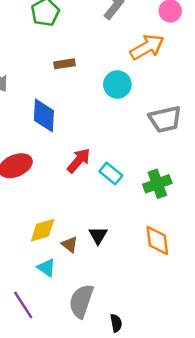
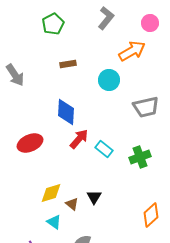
blue diamond: (44, 115) -> (66, 112), moved
orange diamond: (157, 241) -> (151, 215), moved, turned 55

